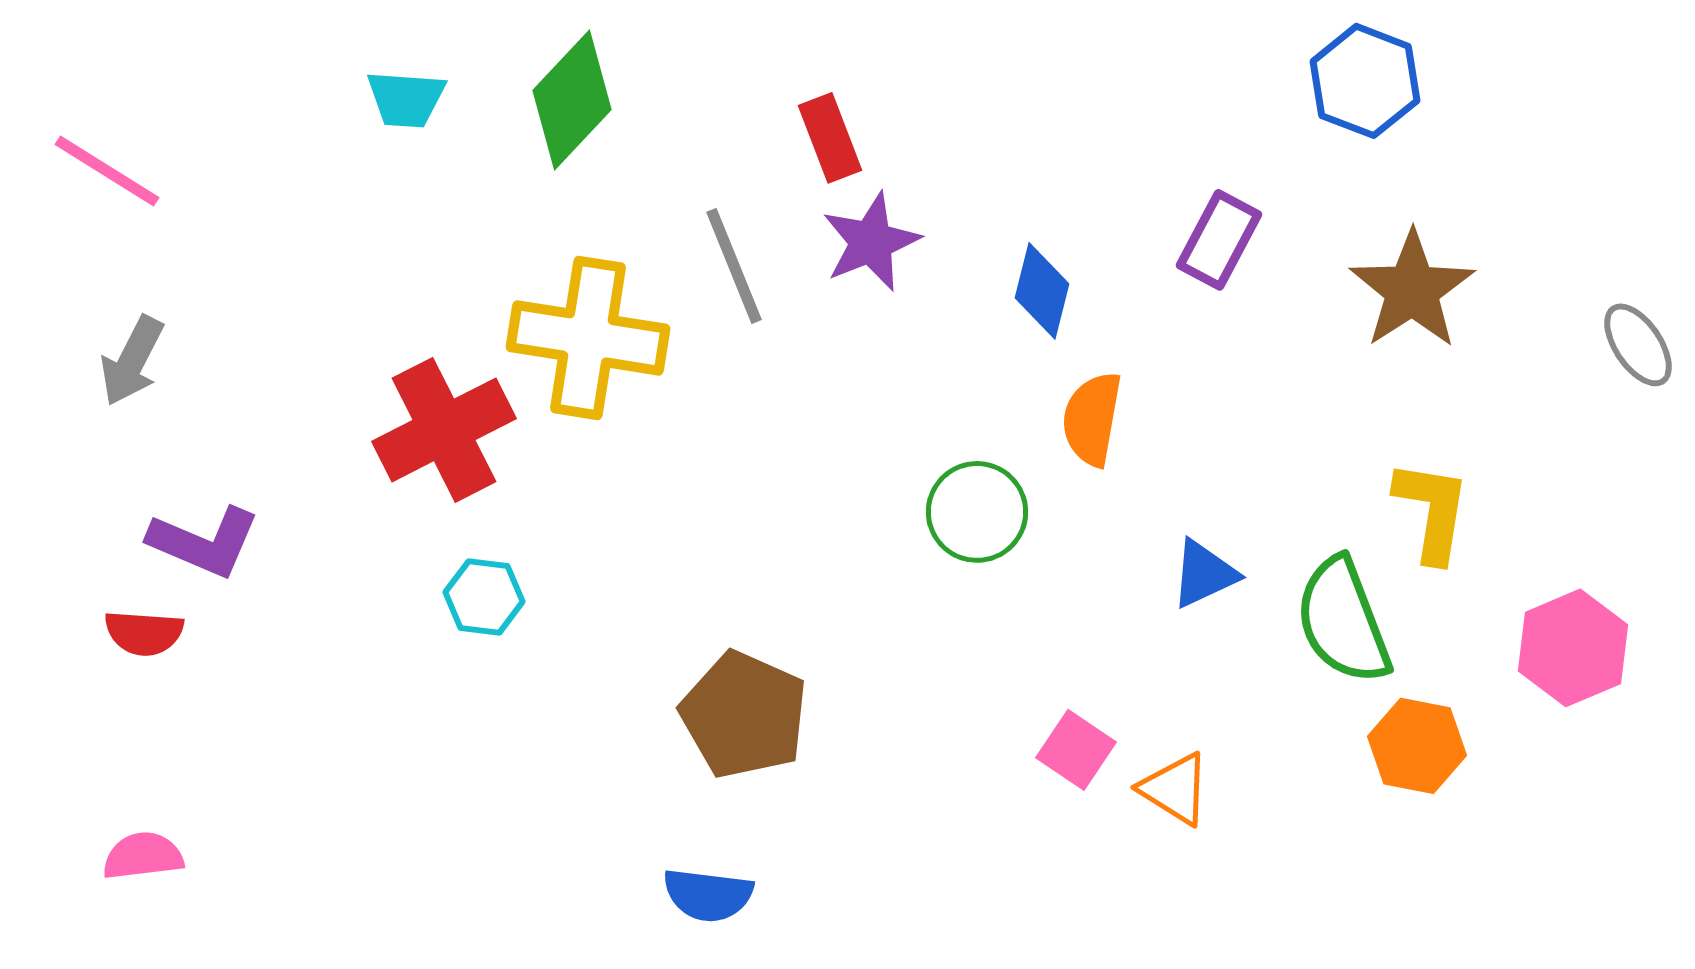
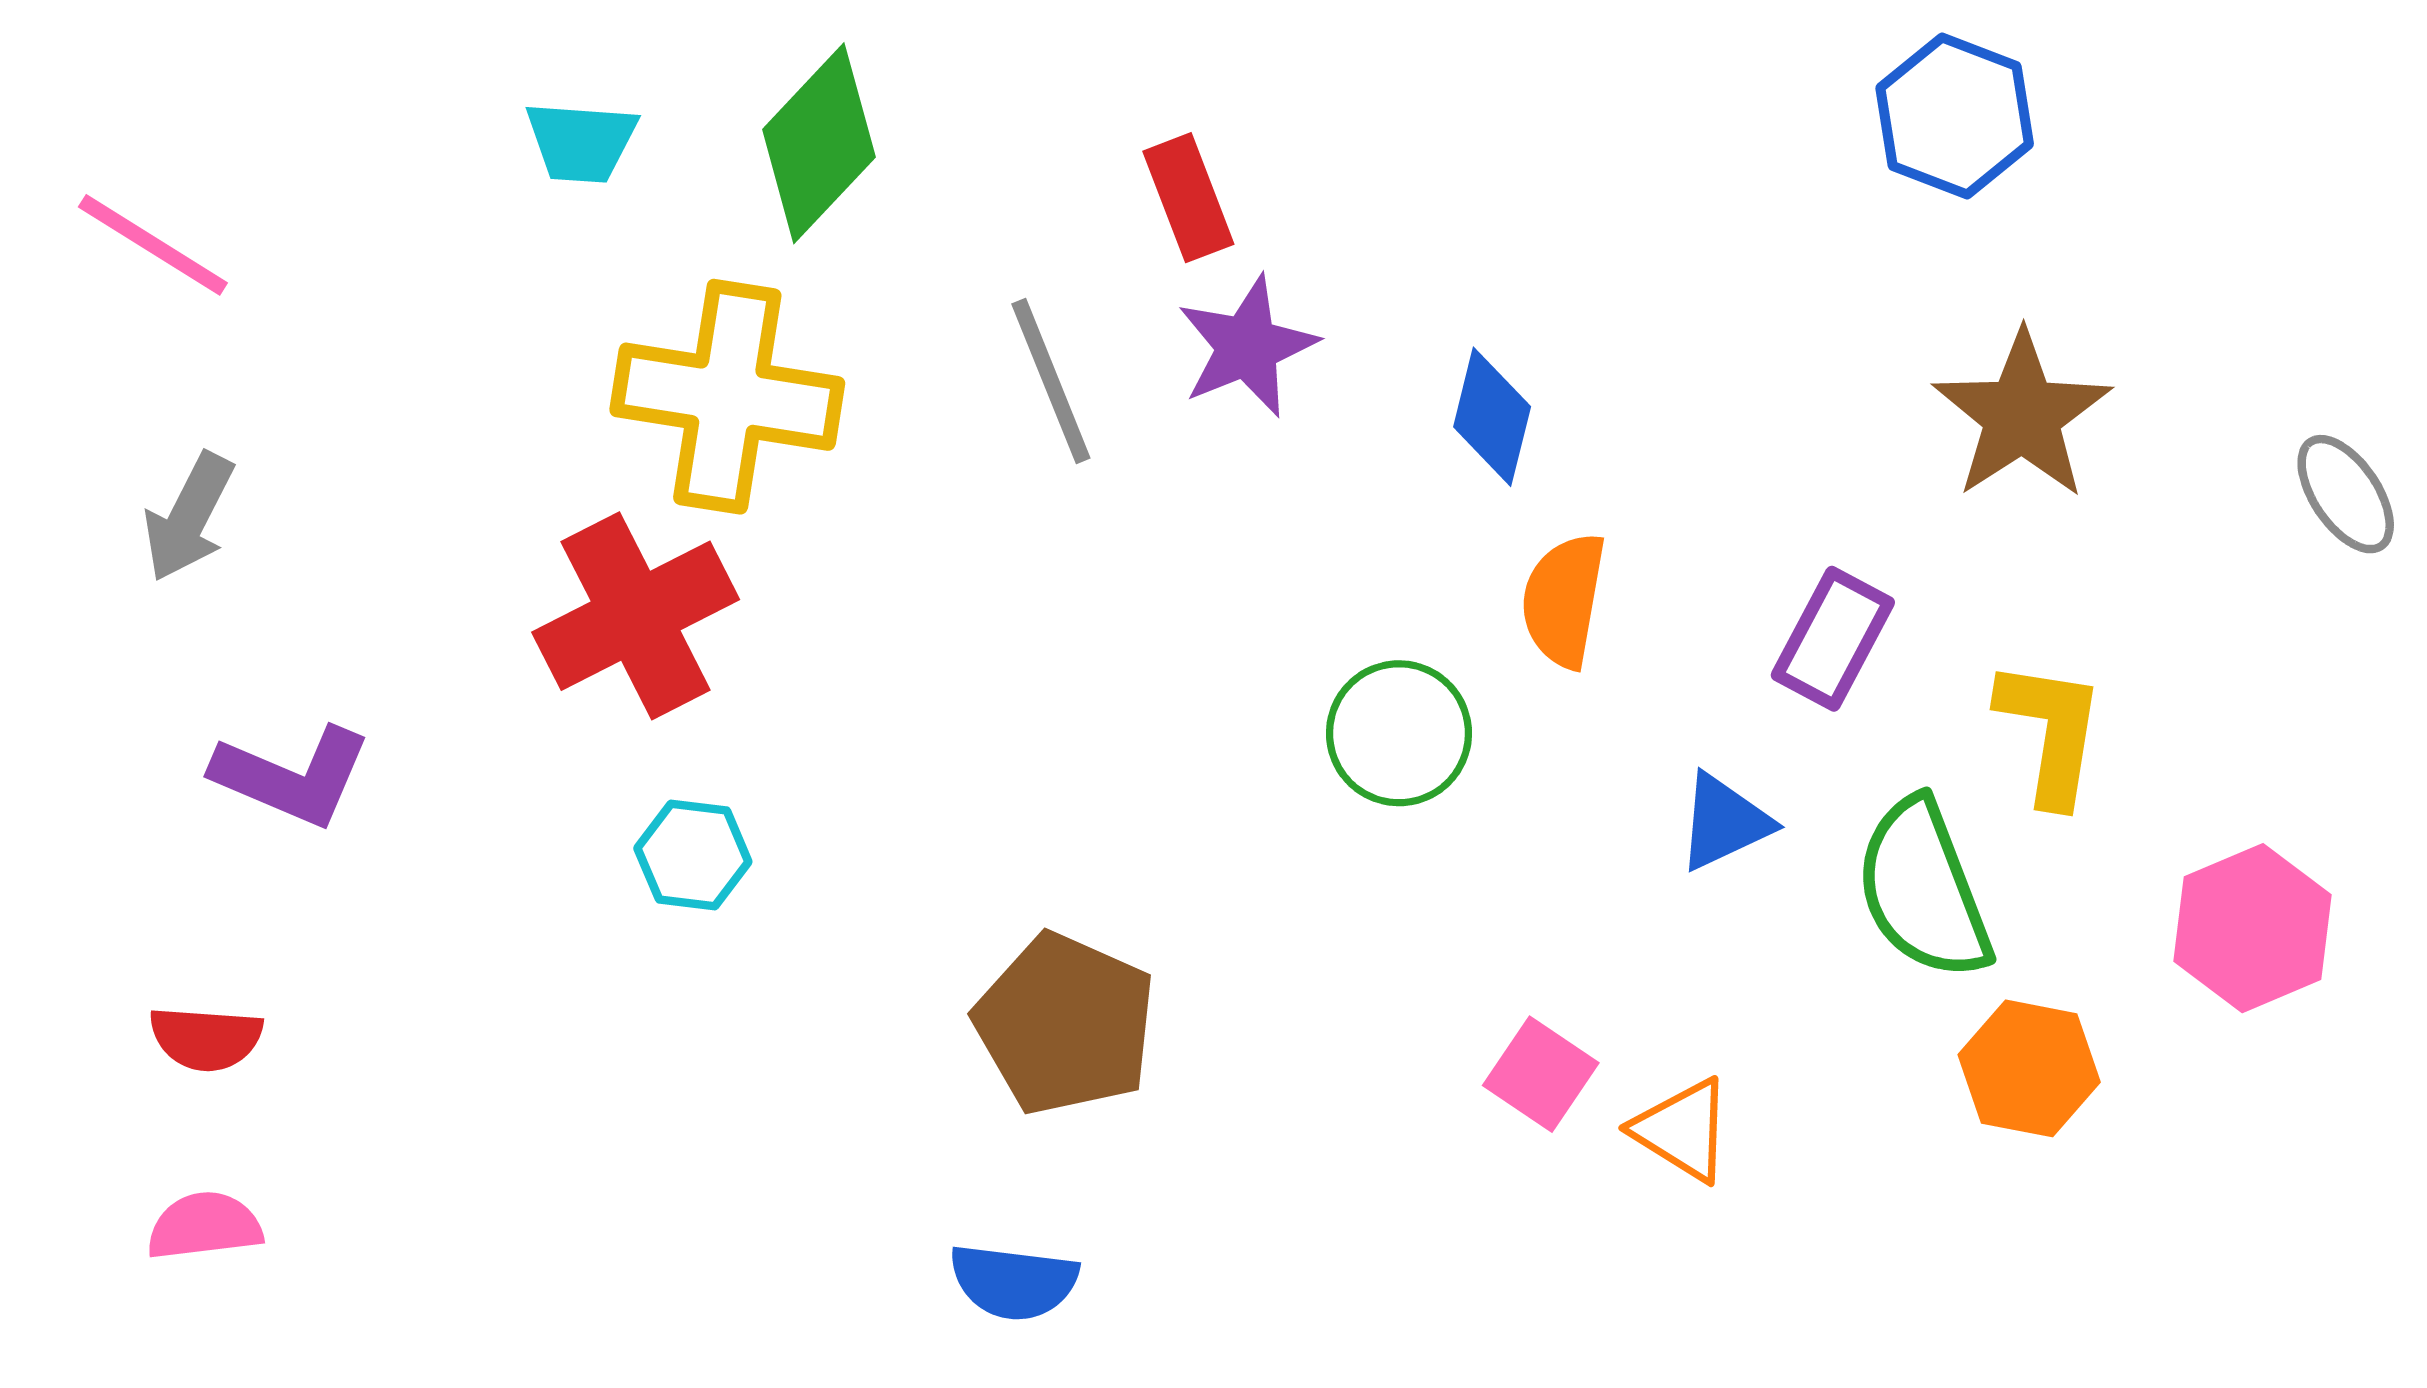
purple rectangle: (1219, 240) -> (1833, 639), moved
yellow cross: (588, 338) -> (727, 397), moved
red semicircle: (144, 633) -> (206, 1038), moved

